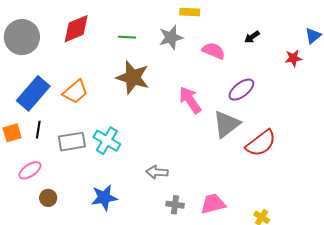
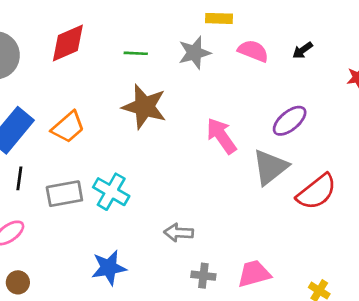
pink semicircle: (214, 51) -> (253, 51), moved
brown circle: (48, 198) -> (18, 282), moved

